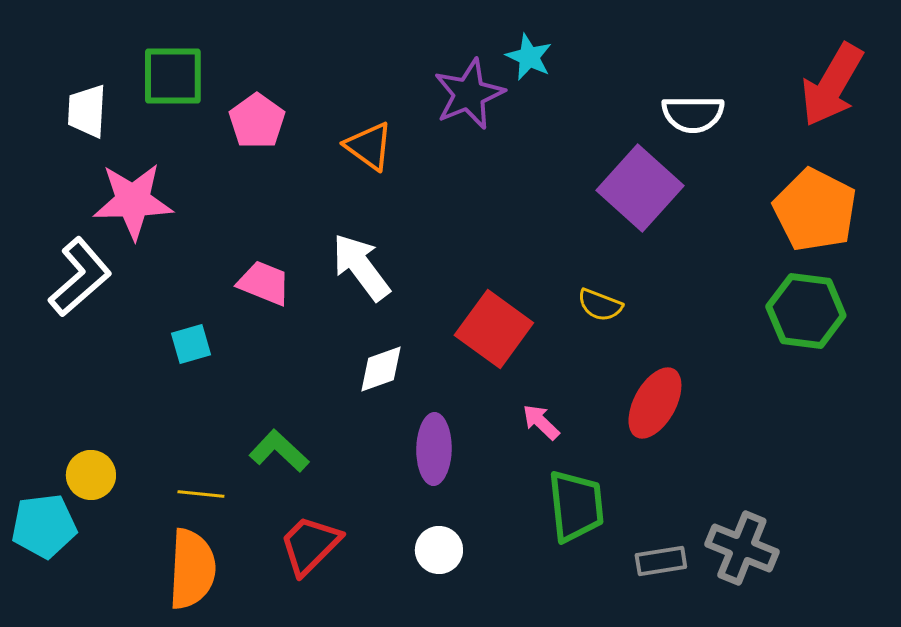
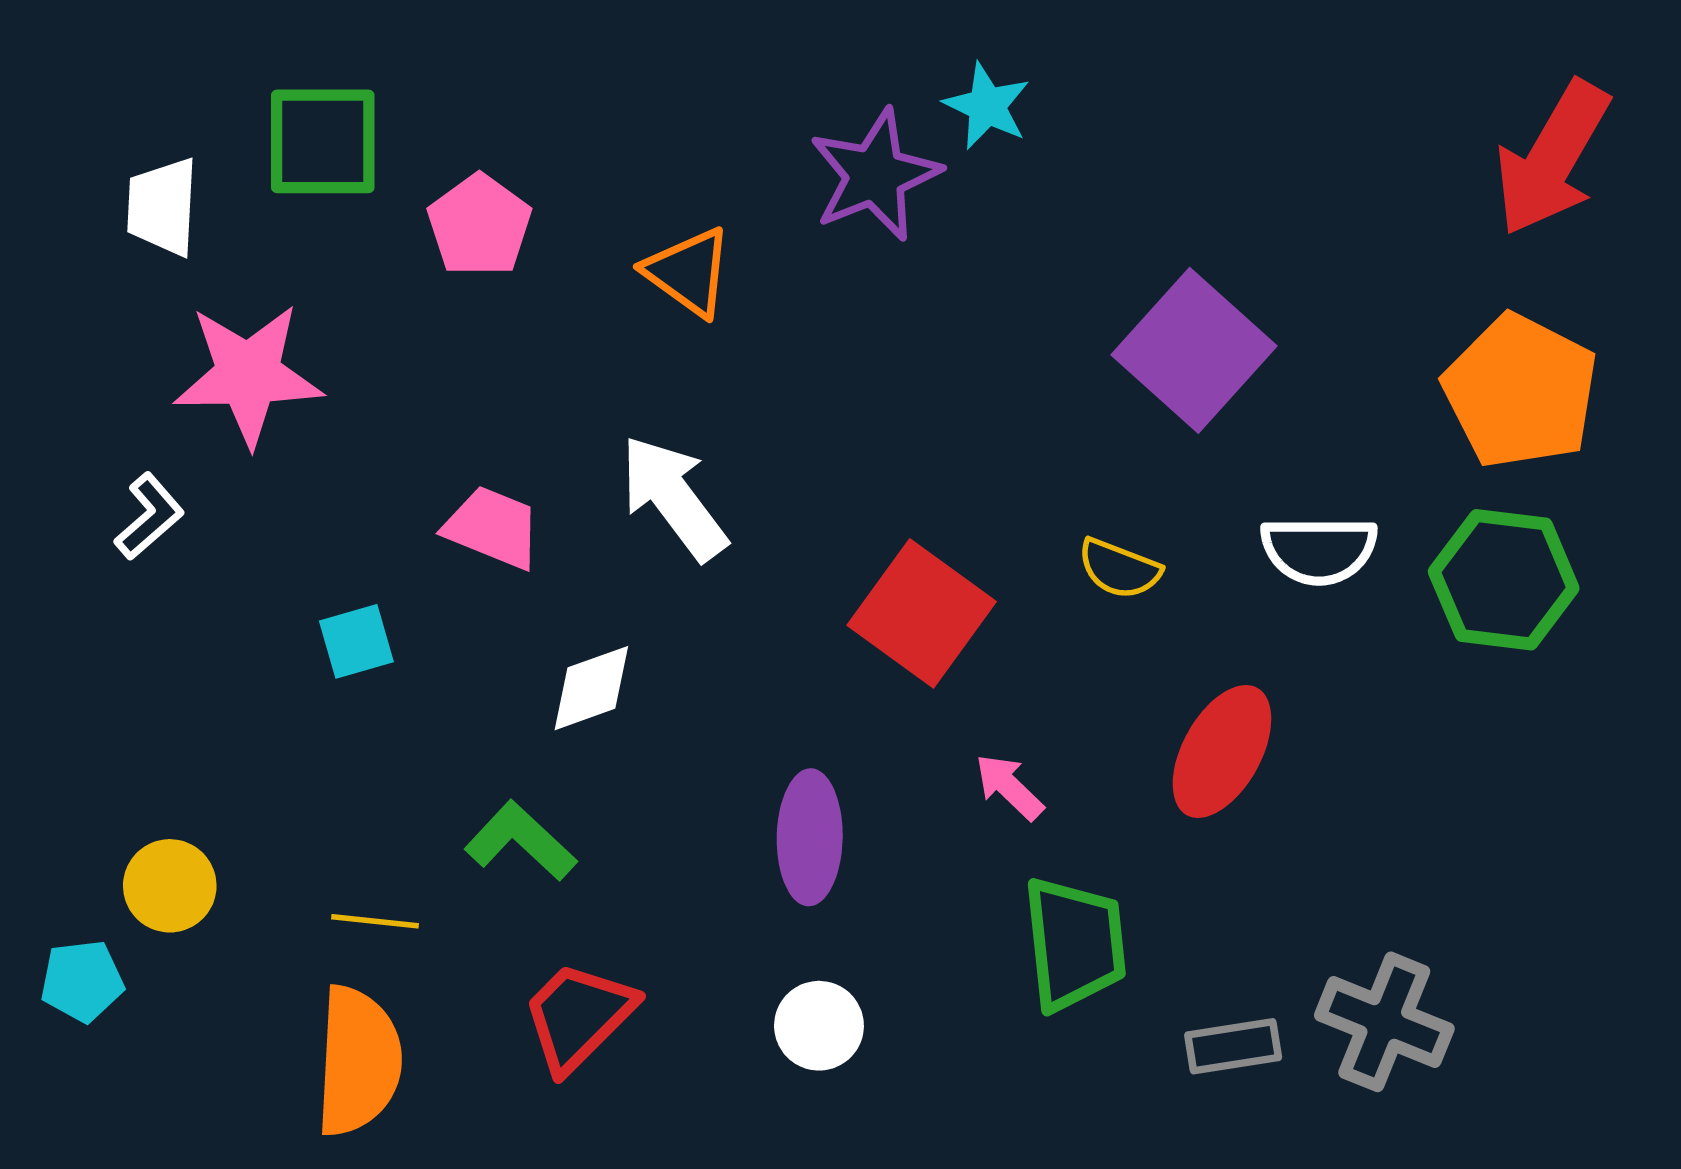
white semicircle: (693, 114) -> (1319, 550), moved
white L-shape: (80, 277) -> (149, 516), size x0.6
white diamond: (381, 369) -> (591, 688), moved
cyan pentagon: (44, 526) -> (82, 981), size x0.7

